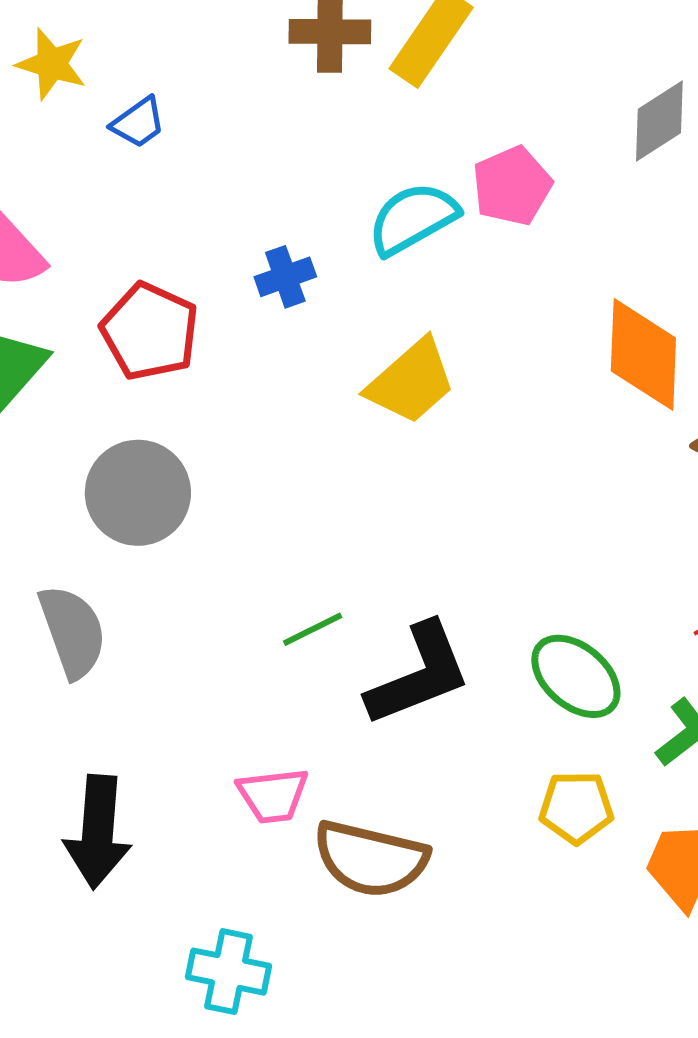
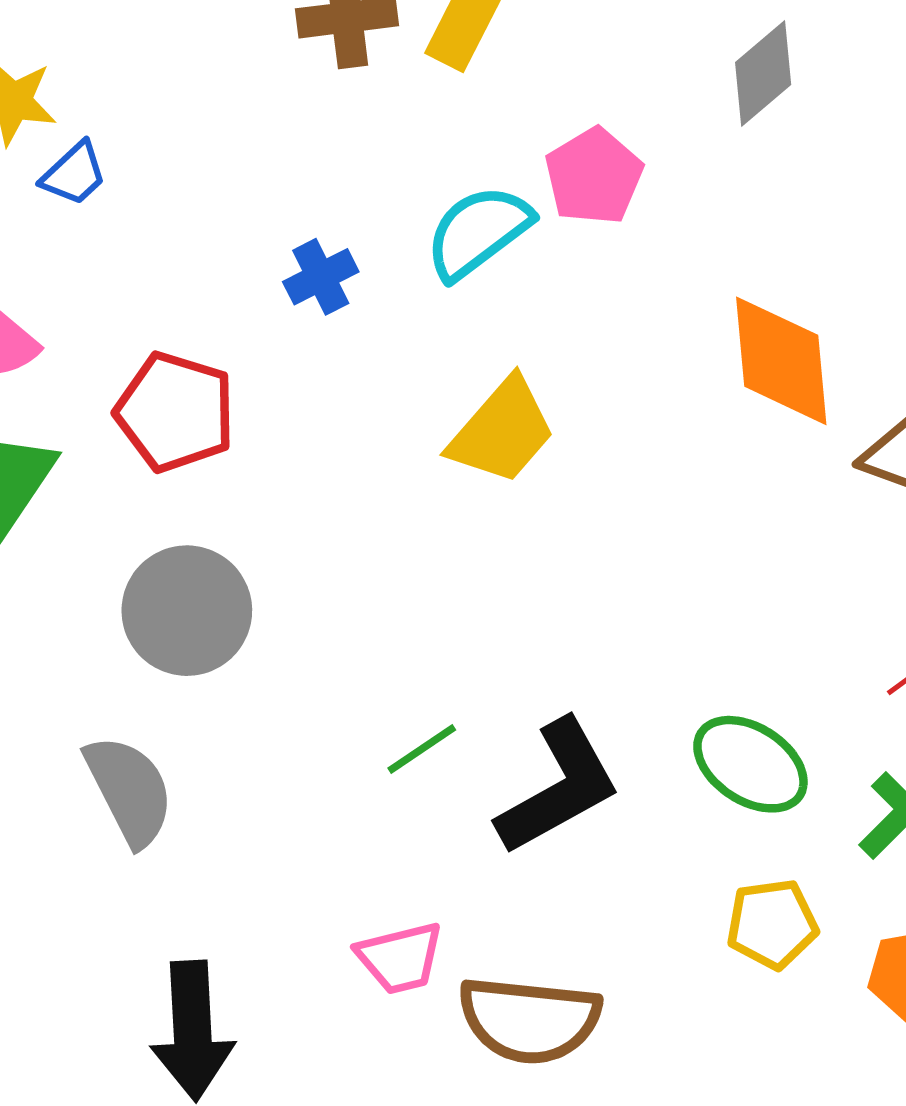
blue trapezoid: (138, 123) -> (74, 174), moved
blue cross: (285, 277) -> (321, 277), moved

